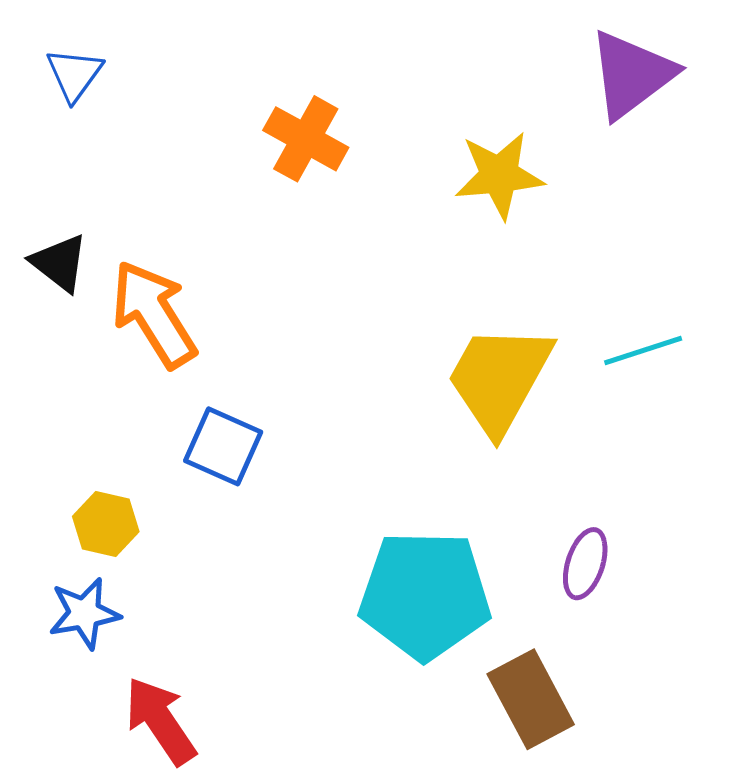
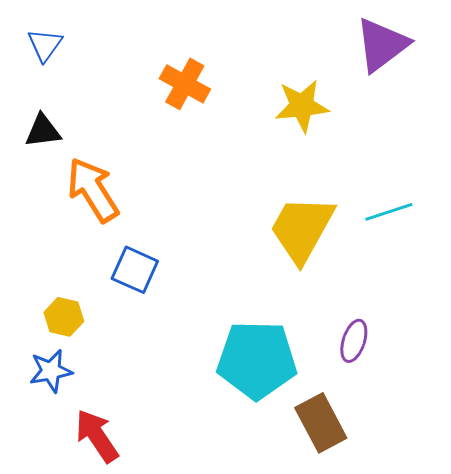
black triangle: (60, 263) -> (43, 131), moved, turned -45

